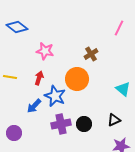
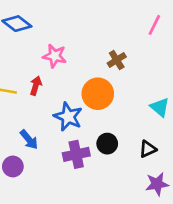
red arrow: (39, 78) -> (36, 86), moved
blue arrow: (34, 106) -> (29, 140), moved, turned -84
black circle: (84, 124) -> (107, 144), moved

